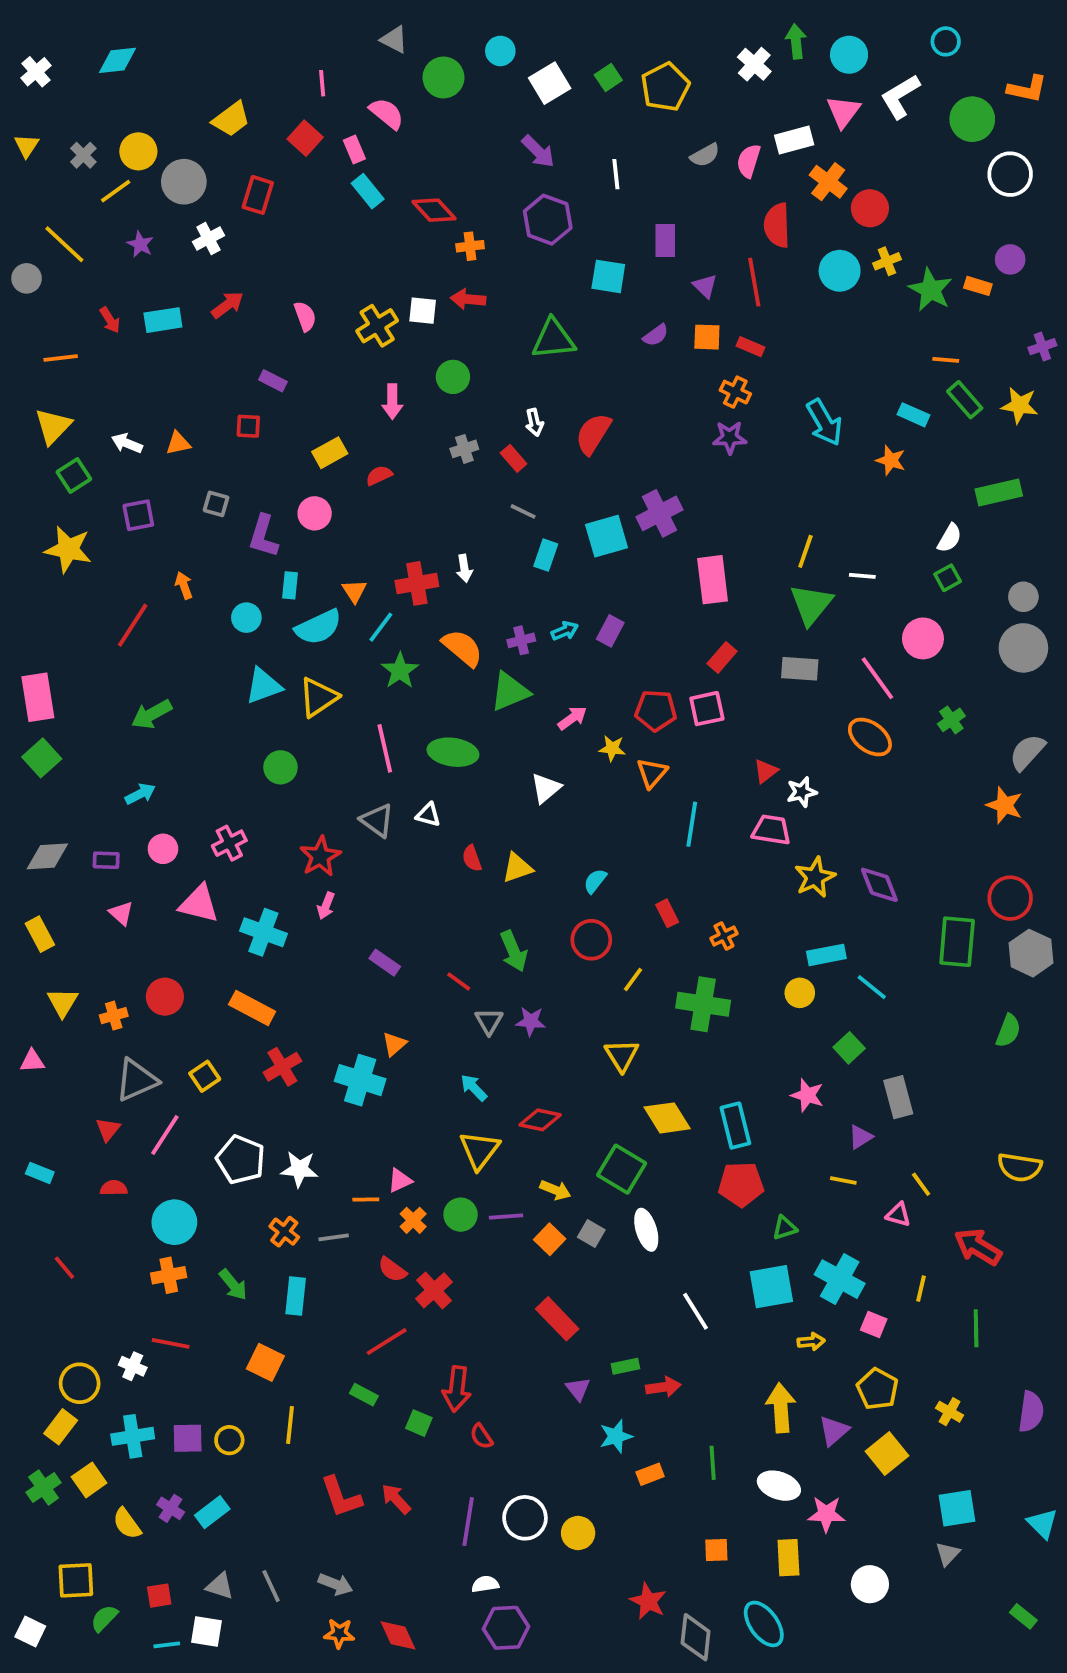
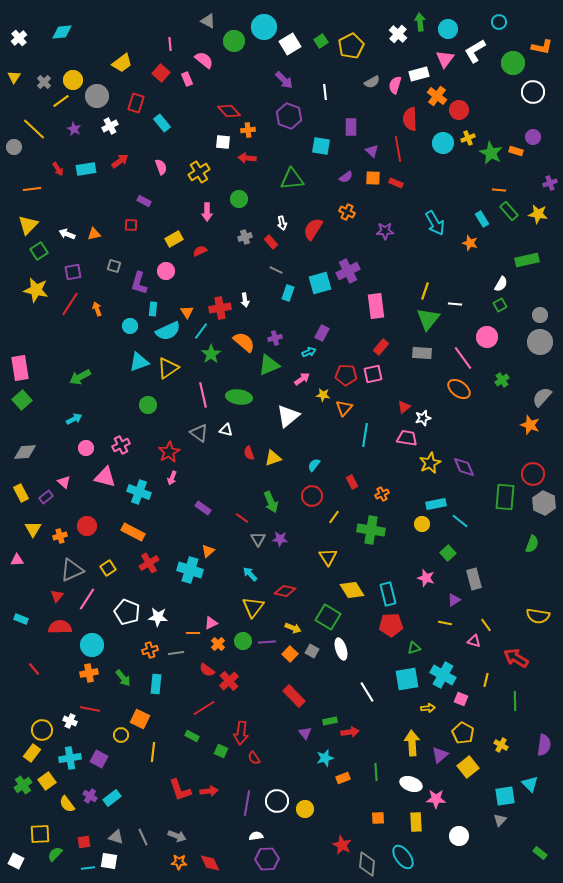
cyan circle: (500, 51) -> (264, 27), size x1.6
cyan rectangle: (368, 191) -> (162, 123), moved
white square: (423, 311) -> (223, 142), moved
orange cross: (735, 392) -> (347, 212), moved
cyan rectangle: (913, 415) -> (482, 219), turned 35
red line: (133, 625) -> (70, 304), moved
cyan arrow: (565, 631) -> (309, 352), moved
white triangle: (546, 788) -> (288, 416), size x1.4
purple rectangle: (106, 860) -> (46, 497), moved, turned -40
red semicircle: (114, 1188) -> (60, 627), size x1.6
orange cross: (284, 1232) -> (150, 650), turned 35
purple square: (188, 1438) -> (99, 759), turned 30
yellow circle: (229, 1440) -> (121, 735), moved
red arrow: (396, 1499) -> (209, 791), turned 126
cyan triangle: (1042, 1524) -> (530, 784), moved

